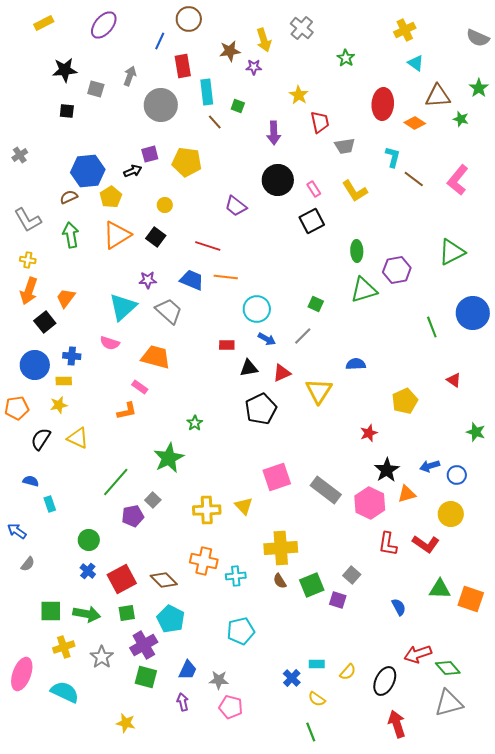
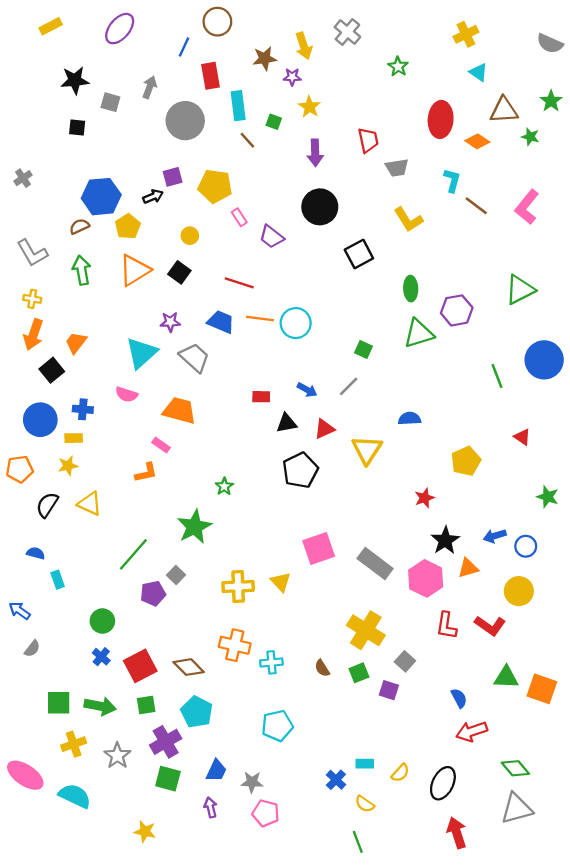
yellow star: (299, 95) -> (309, 107), moved
pink rectangle: (314, 189) -> (239, 217), moved
cyan circle: (257, 309) -> (296, 323), moved
yellow cross: (281, 548) -> (366, 630), moved, turned 36
green square: (312, 585) -> (359, 673), size x0.7
red arrow: (418, 654) -> (472, 731), moved
pink ellipse: (22, 674) -> (25, 775), turned -76

